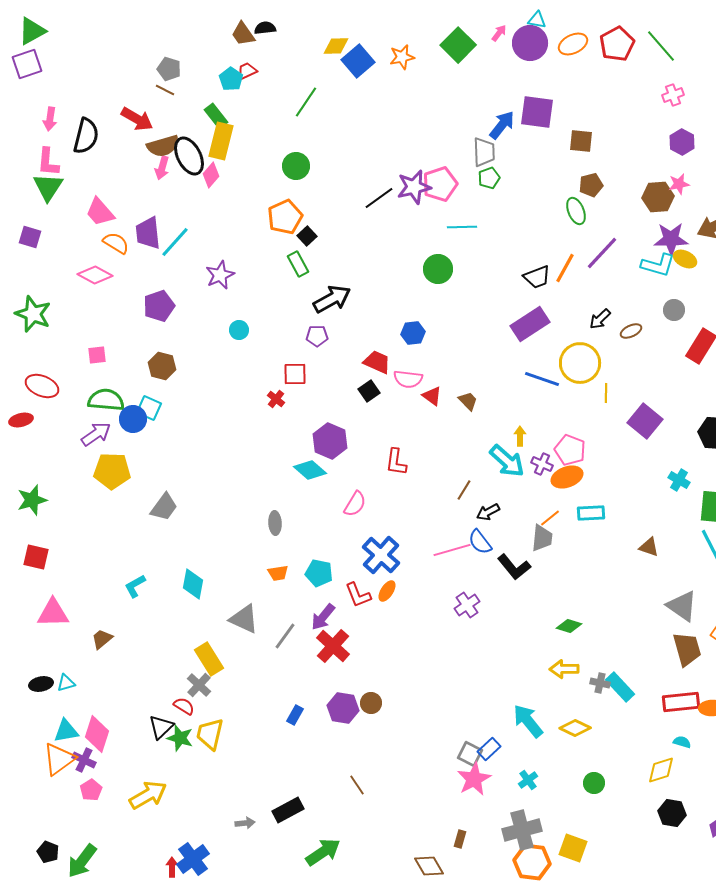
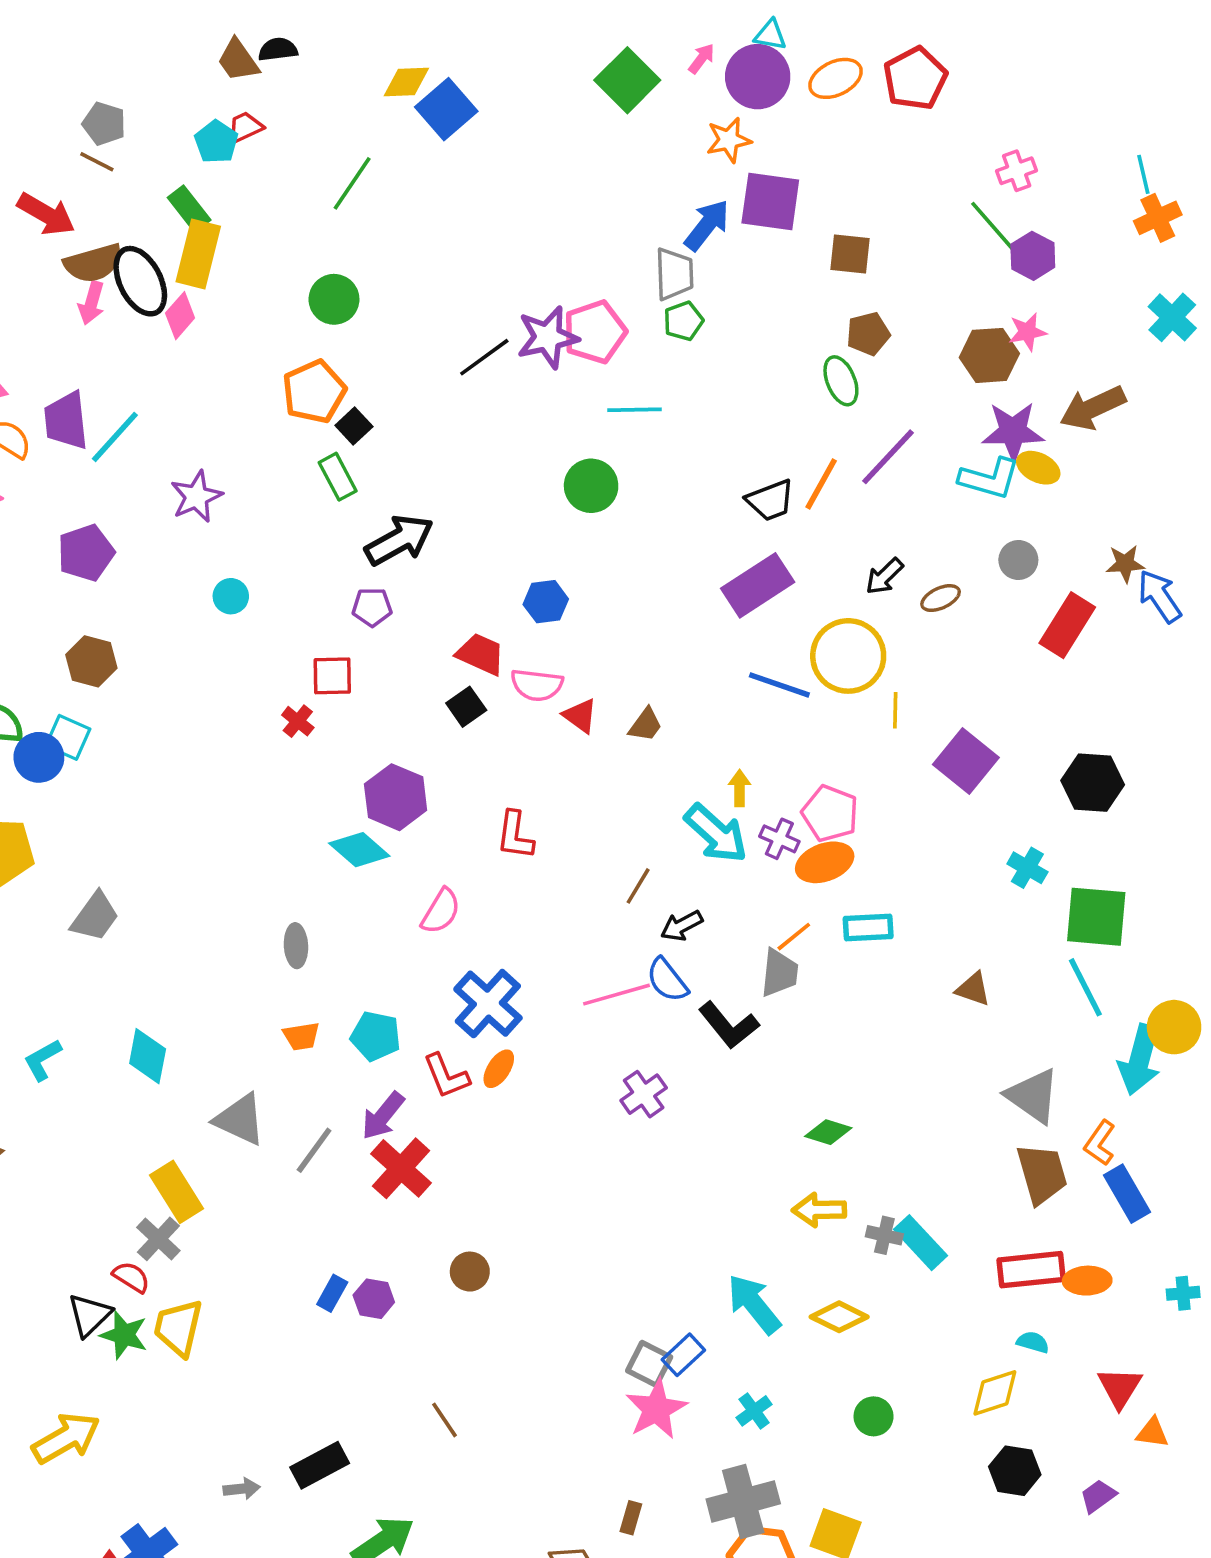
green line: (661, 46) -> (995, 229), moved
orange star: (402, 57) -> (729, 140), moved
brown trapezoid: (468, 401) -> (645, 725), turned 80
purple hexagon: (343, 708) -> (374, 1299), moved, size x0.7

